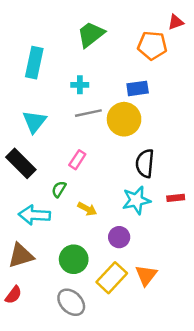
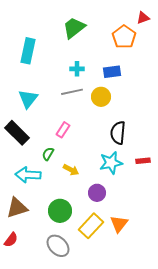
orange pentagon: (152, 45) -> (124, 37), turned 30
cyan cross: (80, 85) -> (77, 69), moved
yellow circle: (124, 119) -> (101, 97), size x0.7

